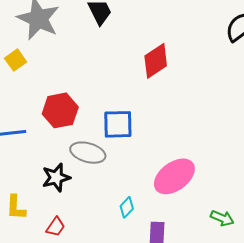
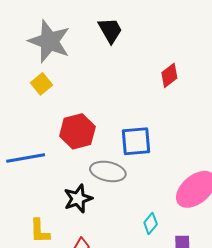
yellow square: (16, 60) -> (42, 84), moved
red diamond: (156, 61) -> (169, 75), size x0.7

